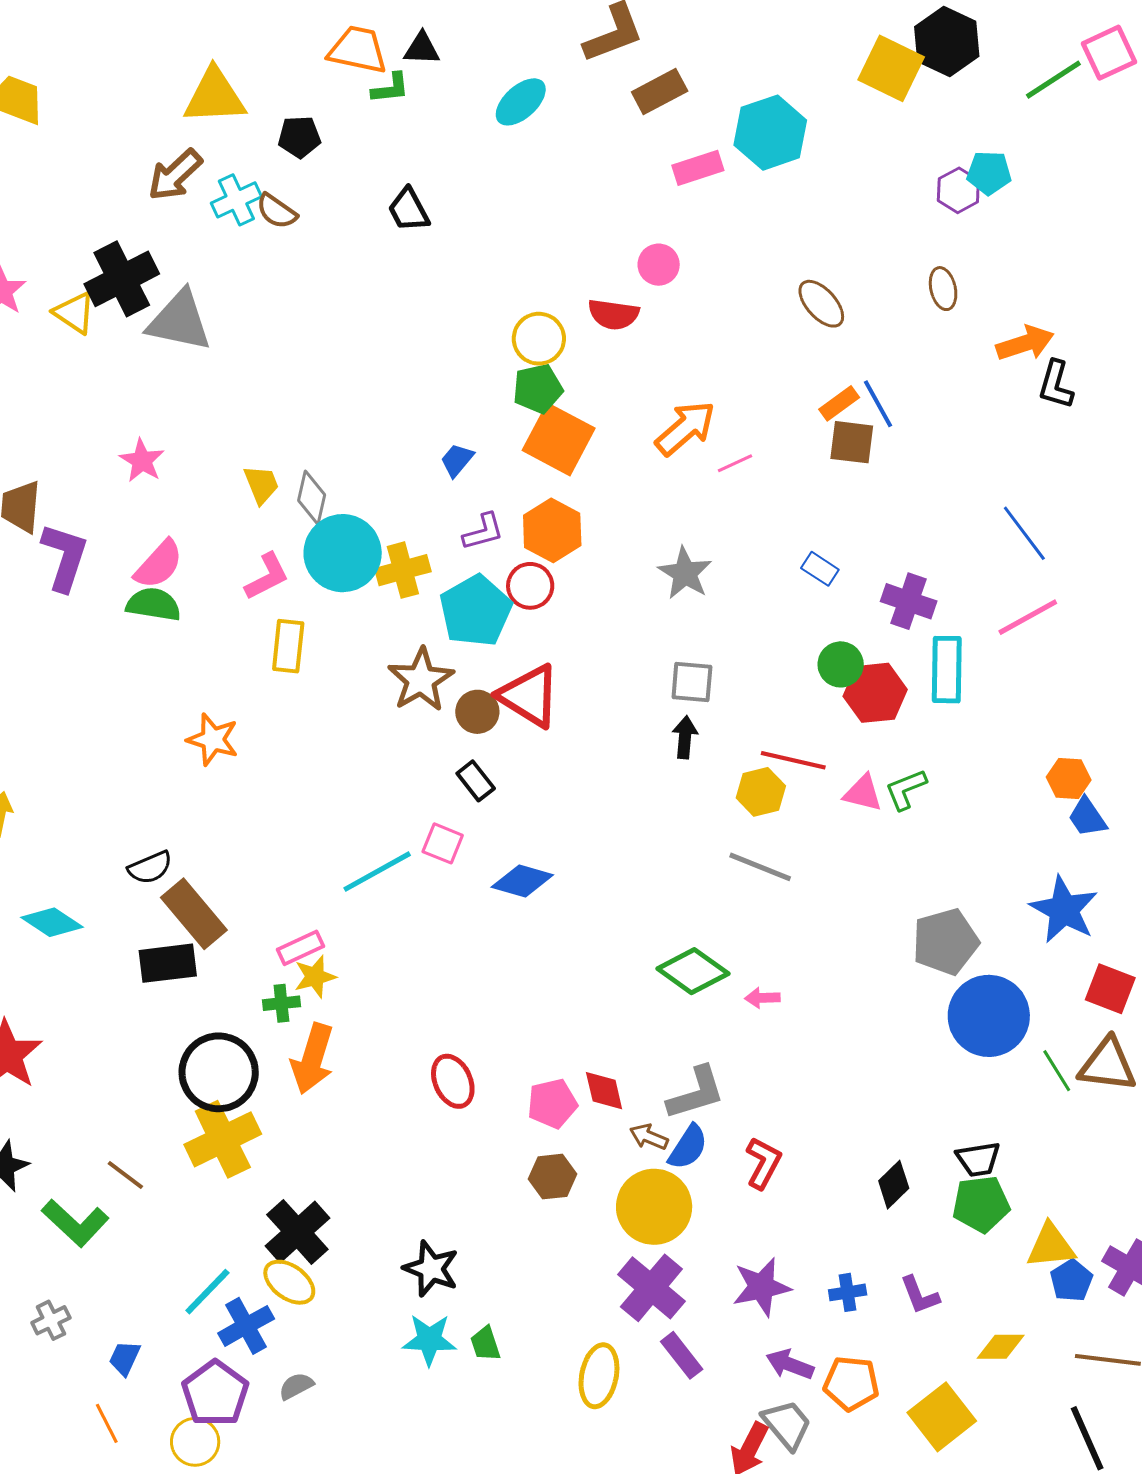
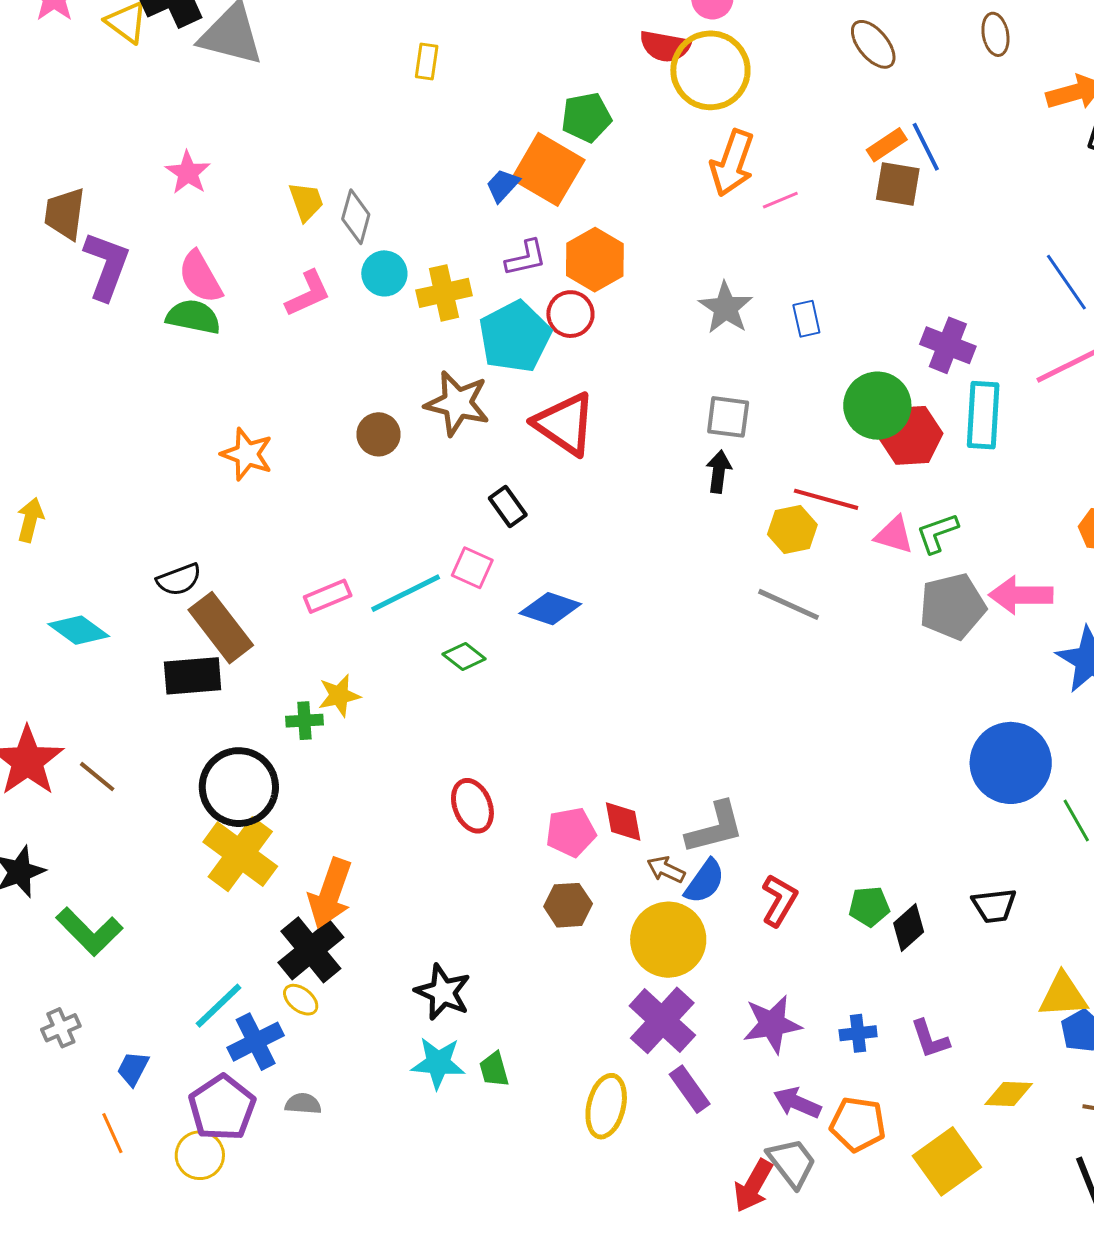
yellow circle: (539, 339) -> (710, 70), moved, size x1.5
orange arrow: (685, 428) -> (732, 163), turned 148
orange square: (559, 439) -> (548, 169), moved
cyan circle: (343, 553) -> (384, 273), size x0.6
pink semicircle: (159, 564) -> (200, 277), turned 106
blue rectangle: (820, 569) -> (806, 319), moved, turned 42
yellow rectangle: (288, 646) -> (427, 61), moved, size x0.7
green circle: (841, 664) -> (877, 406), size x1.5
brown star: (421, 680) -> (457, 403), turned -30
brown circle: (477, 712) -> (378, 434), moved
gray pentagon: (945, 942) -> (952, 606), moved
pink rectangle: (300, 948) -> (328, 596), moved
green diamond: (693, 971) -> (464, 657), moved, size x0.6
pink arrow: (762, 998) -> (1021, 595), moved, size x1.8
orange arrow: (312, 1059) -> (330, 893), moved
yellow cross: (223, 1139) -> (240, 854), turned -30
brown line: (125, 1175) -> (97, 777), moved
green pentagon: (981, 1204) -> (869, 907), moved, size x0.7
yellow ellipse: (289, 1282) -> (301, 1000), size x0.7
gray semicircle: (296, 1386) -> (303, 1104), turned 30

